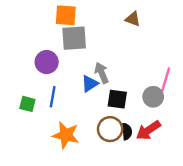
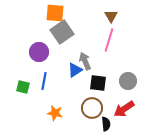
brown triangle: (133, 19) -> (111, 16), turned 40
gray square: (74, 38) -> (62, 32), turned -30
pink line: (165, 81) -> (109, 40), moved
black semicircle: (127, 131) -> (106, 124), moved
orange star: (66, 135) -> (55, 113), size x0.7

